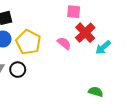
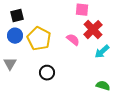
cyan arrow: (103, 47) -> (102, 52), moved
black circle: (18, 70) -> (47, 73), moved

